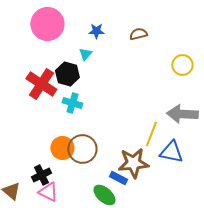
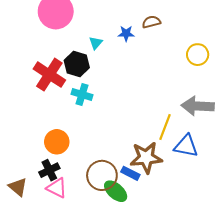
blue star: (96, 31) -> (126, 34), moved
orange circle: (62, 148) -> (57, 142), moved
brown circle: (82, 149) -> (102, 175), moved

